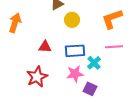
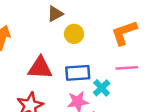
red triangle: (45, 47) -> (40, 68), size x1.5

